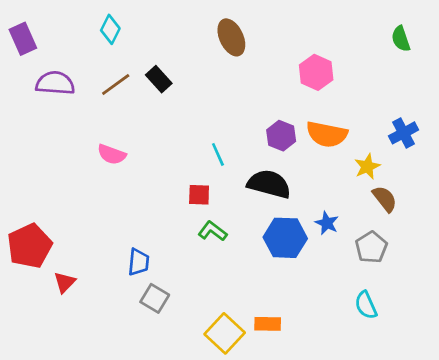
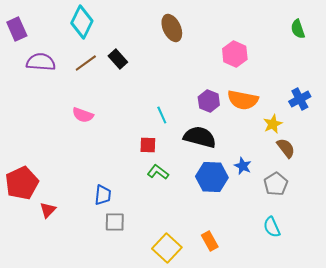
cyan diamond: (110, 29) -> (82, 22), size x1.5
gray square: (155, 298) -> (115, 222), turned -30
orange rectangle: (268, 324) -> (210, 241), moved, turned 60

